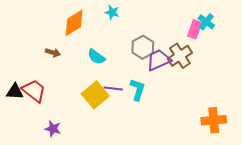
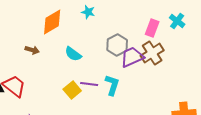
pink rectangle: (195, 29) -> (152, 28), moved
yellow square: (95, 95) -> (72, 90), size x0.7

